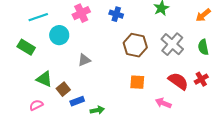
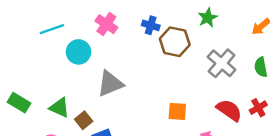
pink cross: (81, 13) -> (106, 24), turned -30
brown hexagon: (135, 45) -> (175, 42), moved
green rectangle: (26, 47) -> (19, 103), moved
gray triangle: (84, 60) -> (110, 84), size x1.6

